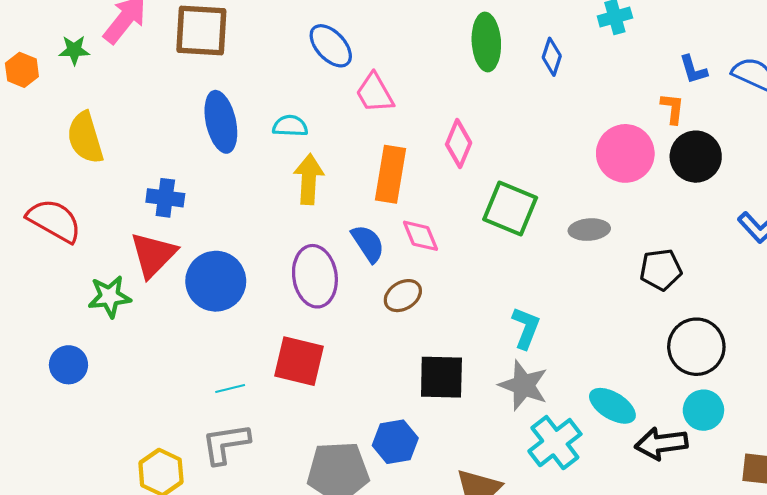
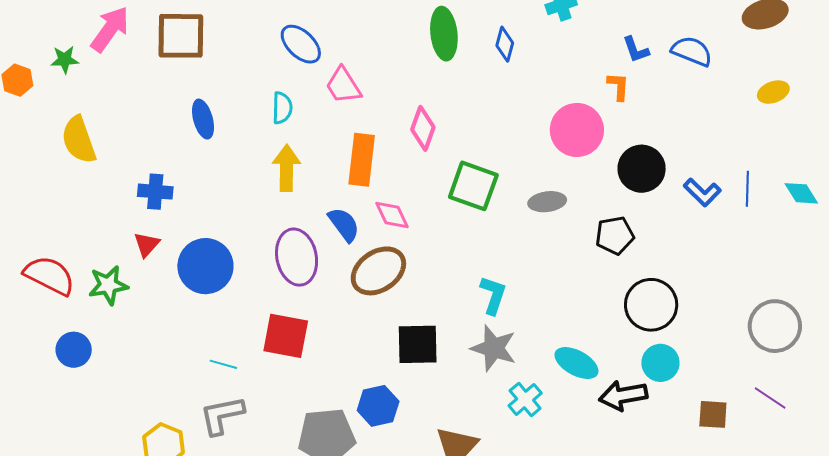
blue ellipse: (221, 122) -> (203, 119), size x0.7
cyan semicircle: (290, 126) -> (282, 108), moved, turned 92
black circle: (696, 157) -> (642, 169), moved
red semicircle: (54, 221) -> (49, 275), moved
red triangle: (153, 255) -> (147, 244), size x0.6
brown ellipse: (403, 296) -> (378, 271), size x1.6
cyan line: (230, 388) -> (223, 364), turned 32
cyan cross: (555, 443) -> (525, 399), size x0.7

